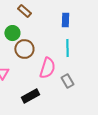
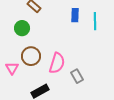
cyan line: (67, 48) -> (95, 21), moved
brown circle: (24, 49) -> (31, 56), moved

